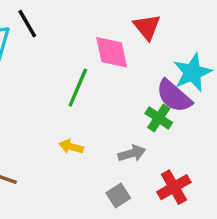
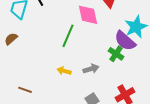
gray arrow: (132, 153) -> (91, 69), moved

